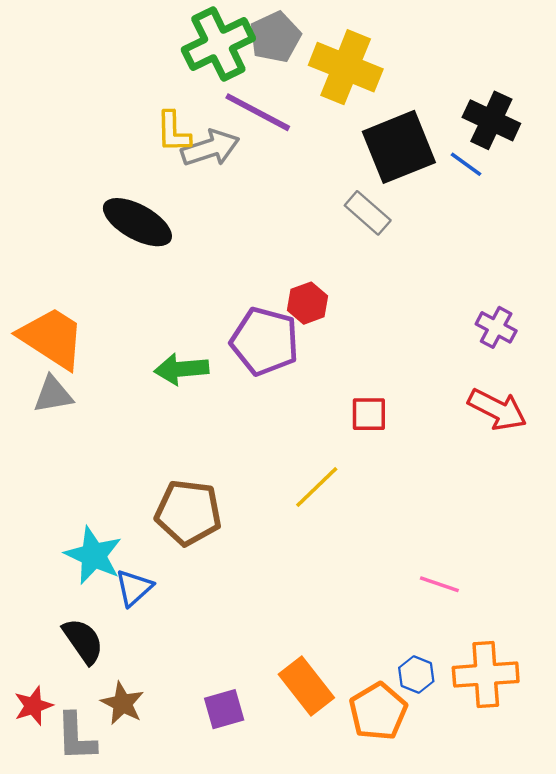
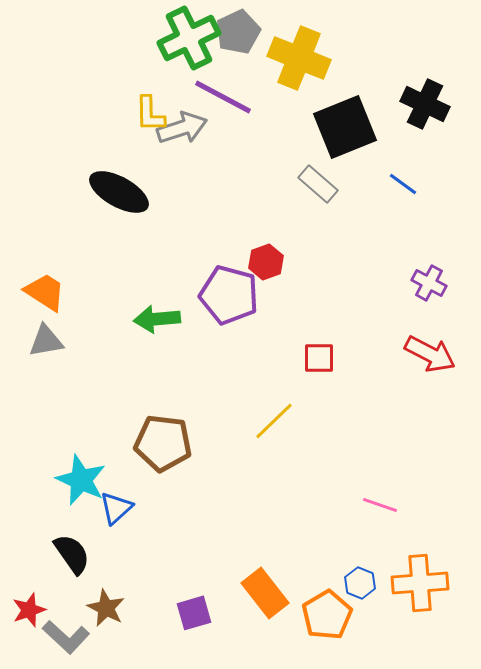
blue line: (466, 164) -> (403, 184), moved
orange trapezoid: (52, 338) -> (45, 292), size x0.7
gray L-shape: (76, 737) -> (66, 637), turned -45

